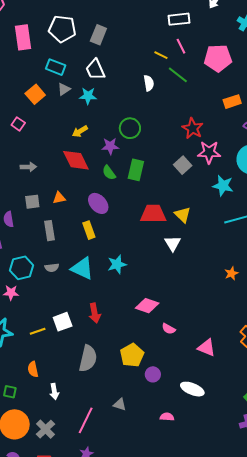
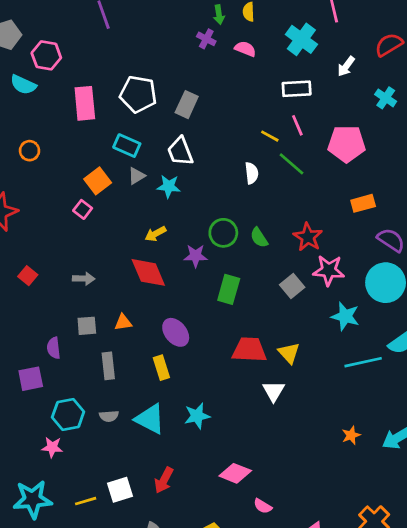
pink square: (18, 124) -> (83, 209), moved
green semicircle: (109, 173) -> (259, 238), moved
red arrow: (95, 313) -> (164, 480), turned 36

